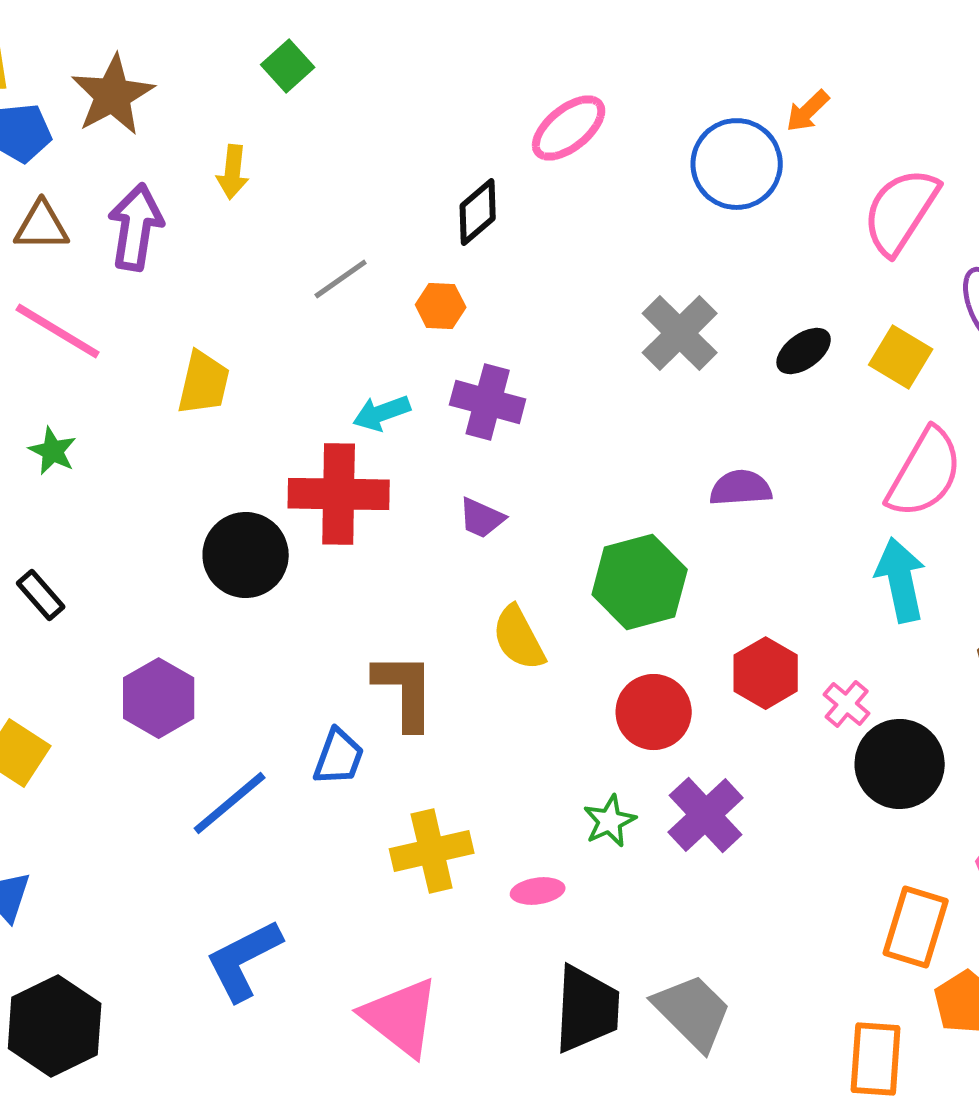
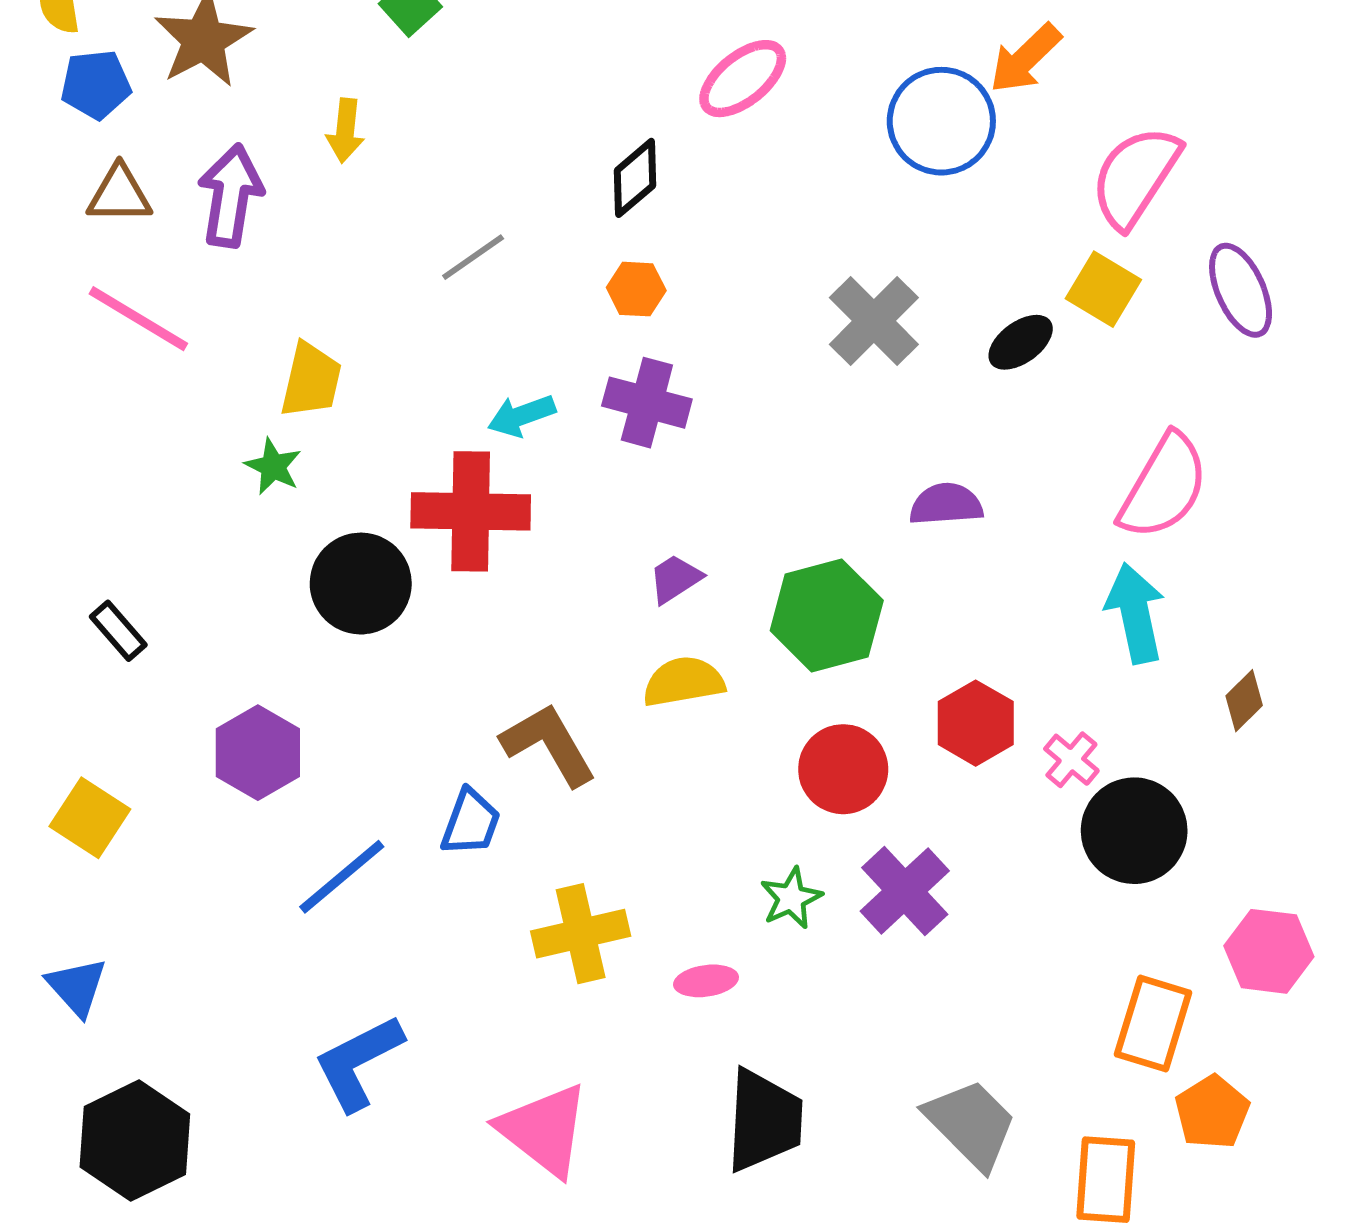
orange arrow: (808, 111) -> (1025, 58), size x1.4
orange hexagon: (441, 306) -> (636, 289), moved
yellow square: (901, 357) -> (1103, 289), moved
green star: (53, 451) -> (273, 466), moved
purple trapezoid: (482, 518) -> (675, 579), moved, turned 123
yellow semicircle: (519, 638) -> (684, 682), turned 108
brown L-shape: (405, 691) -> (549, 744), turned -30
gray trapezoid: (693, 1012) -> (971, 1124), moved

